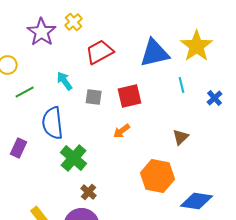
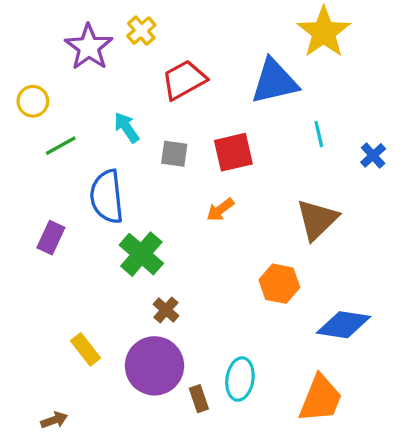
yellow star: (197, 46) -> (324, 32), moved
brown triangle: (181, 137) -> (317, 220), size x1.6
orange hexagon: (158, 176) -> (279, 284), size x0.7

